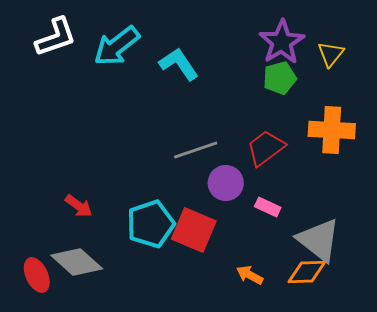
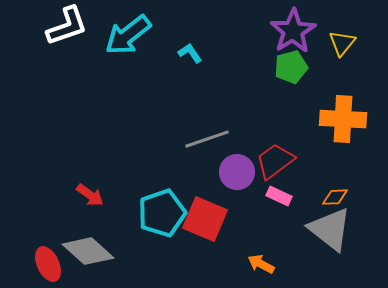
cyan L-shape: (179, 64) -> (190, 53), size x0.6
red trapezoid: (266, 148) -> (275, 161), moved
orange diamond: (307, 272) -> (335, 197), moved, size x0.7

